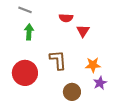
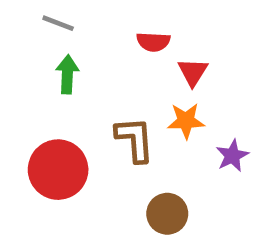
orange star: (93, 65) -> (186, 121), moved
purple star: (100, 83) -> (232, 156), moved

